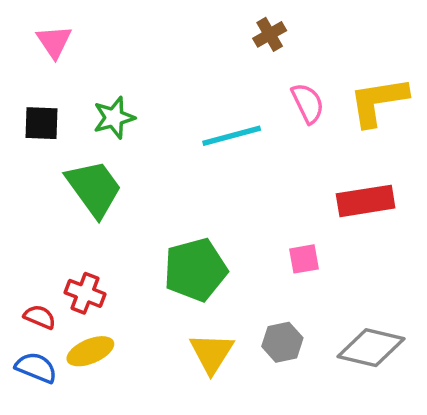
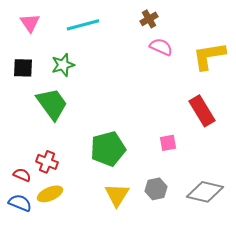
pink semicircle: (308, 103) -> (161, 47), moved, turned -40
cyan line: (232, 136) -> (83, 25), moved
red rectangle: (366, 201) -> (202, 111), turned 68

